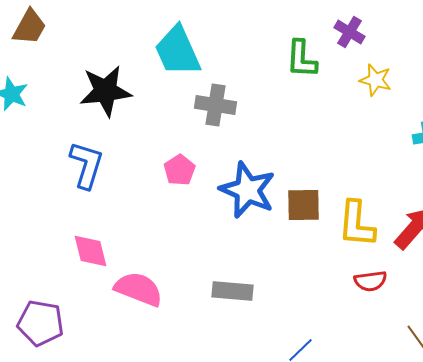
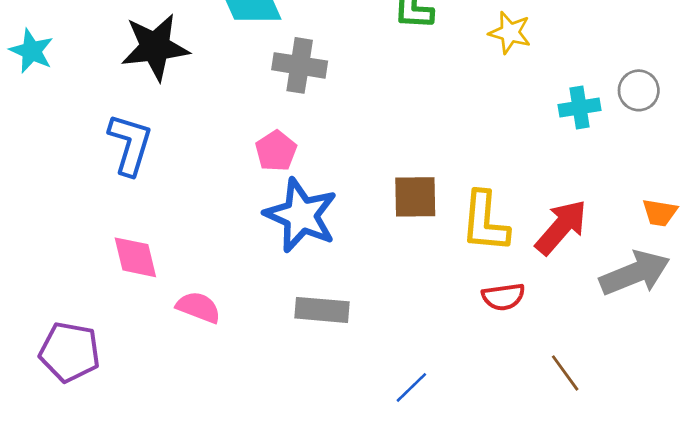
pink pentagon: (180, 170) -> (276, 151), moved
blue star: (248, 190) -> (301, 215), moved
pink semicircle: (139, 289) -> (198, 307), size x0.7

